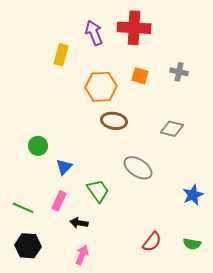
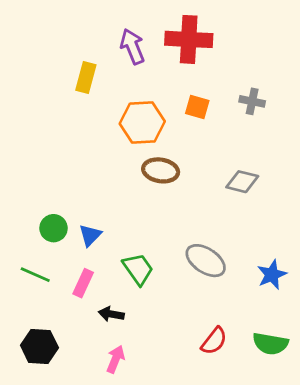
green circle: (38, 146) -> (54, 228), moved
gray ellipse: (138, 168) -> (206, 261), moved
green line: (23, 208) -> (35, 275), moved
green semicircle: (192, 244) -> (270, 344), size x1.4

